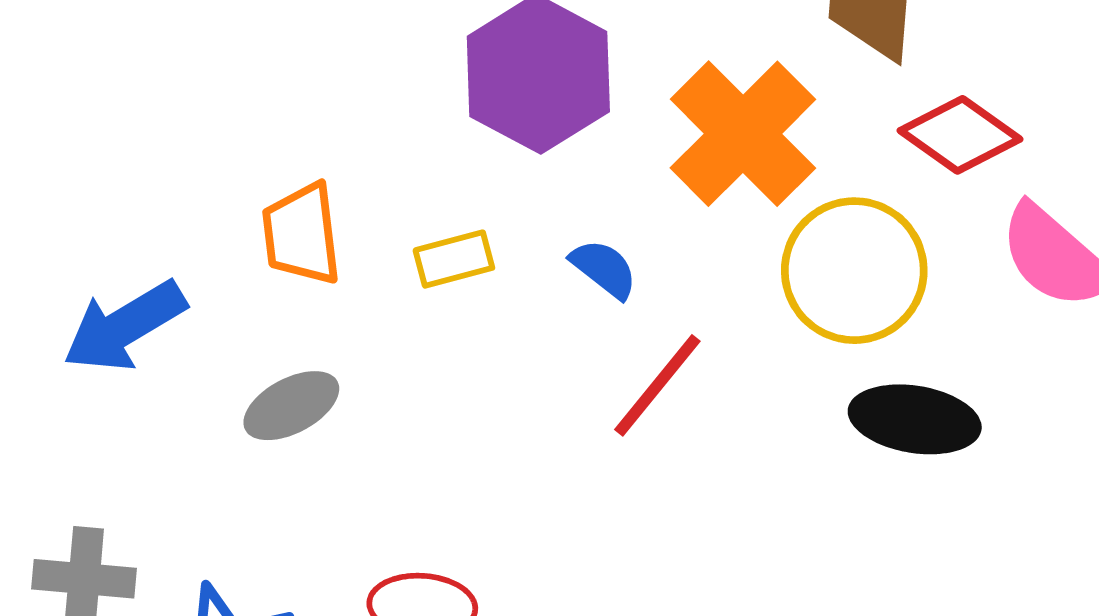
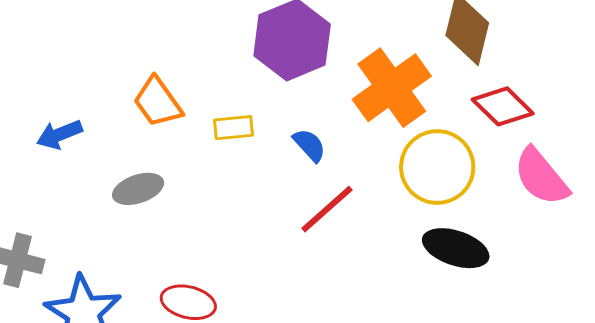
orange trapezoid: (302, 234) -> (158, 102), turned -38
blue arrow: (125, 326) -> (59, 134), size x0.7

